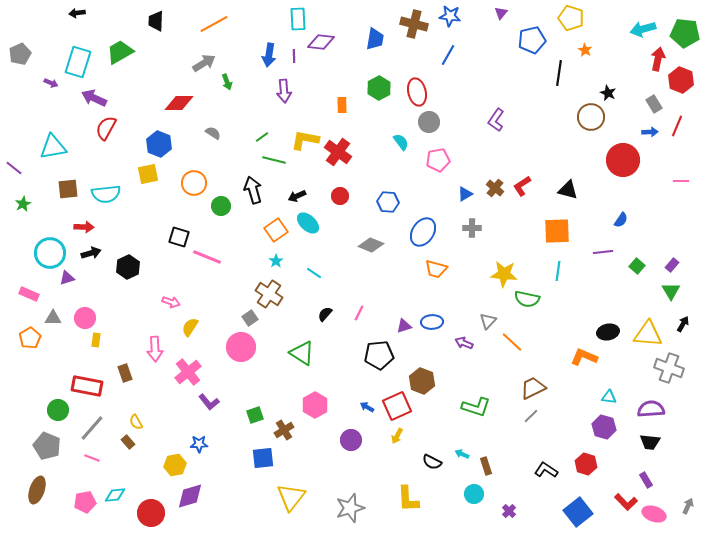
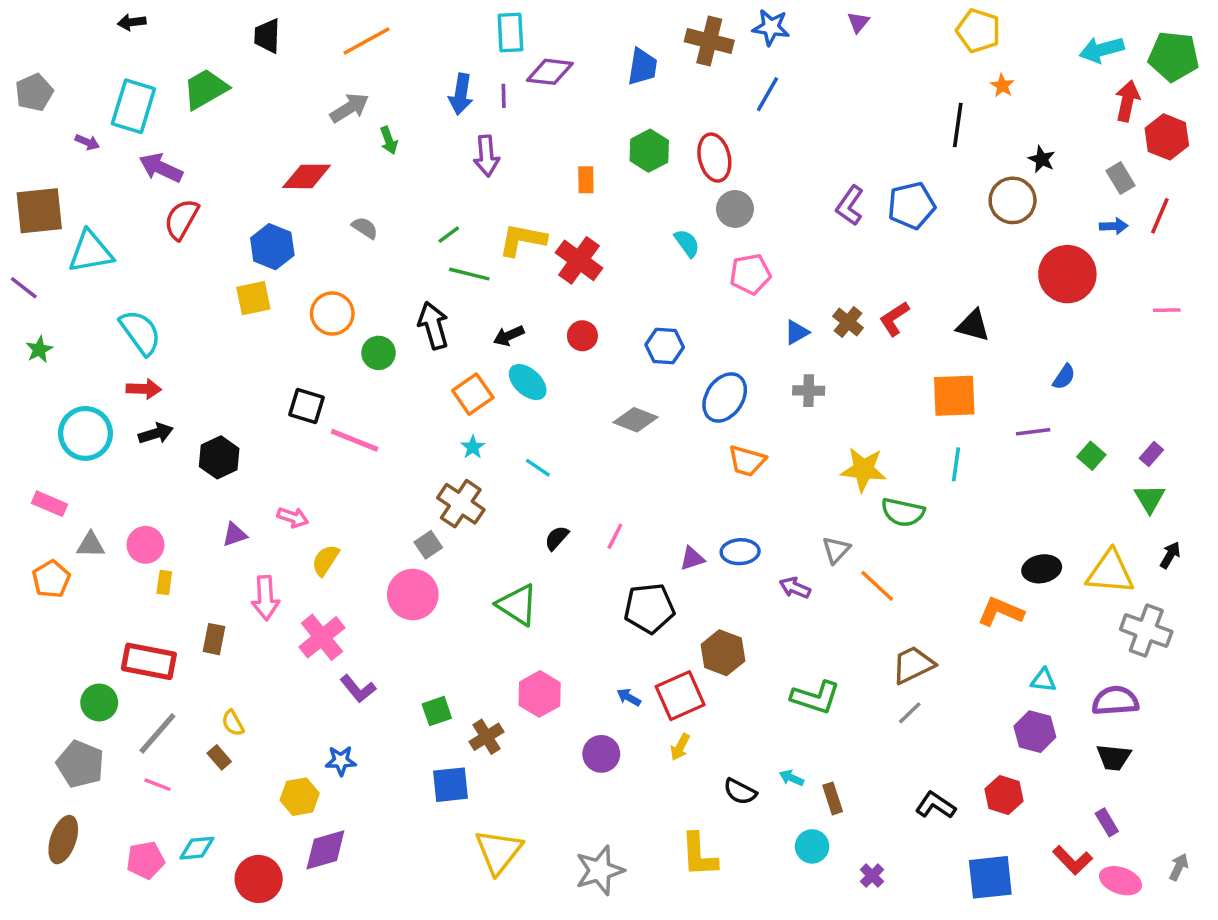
blue pentagon: (532, 40) -> (911, 206), moved
brown square: (68, 189) -> (39, 211), moved, size x1.4
cyan semicircle: (106, 194) -> (140, 332), moved, turned -120
purple triangle: (67, 278) -> (235, 535), moved
brown rectangle: (125, 373) -> (214, 639), turned 30
blue square: (578, 512) -> (990, 877), turned 32

